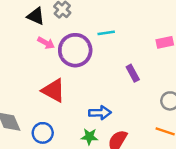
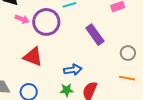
purple rectangle: (133, 73) -> (95, 35), size x1.5

